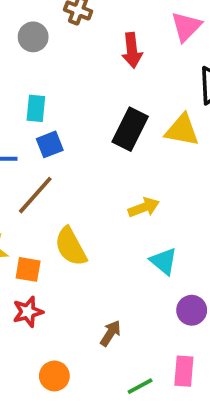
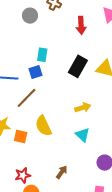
cyan rectangle: (36, 108) -> (42, 55), moved
cyan triangle: (164, 261) -> (83, 135), moved
red star: (28, 312) -> (23, 175), moved

